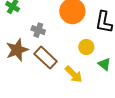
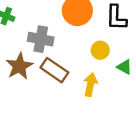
gray cross: (38, 30) -> (41, 39), size x1.5
yellow arrow: (74, 74) -> (90, 85), turned -114

